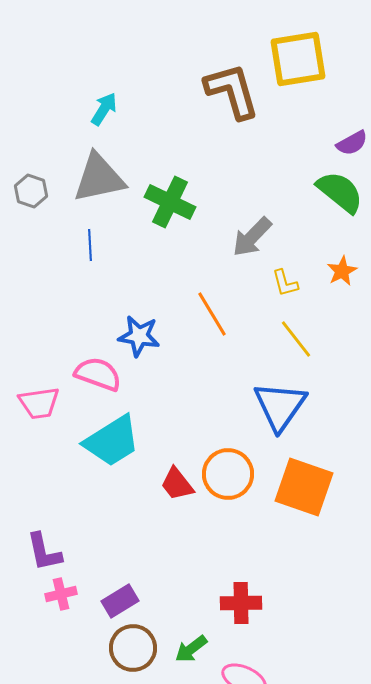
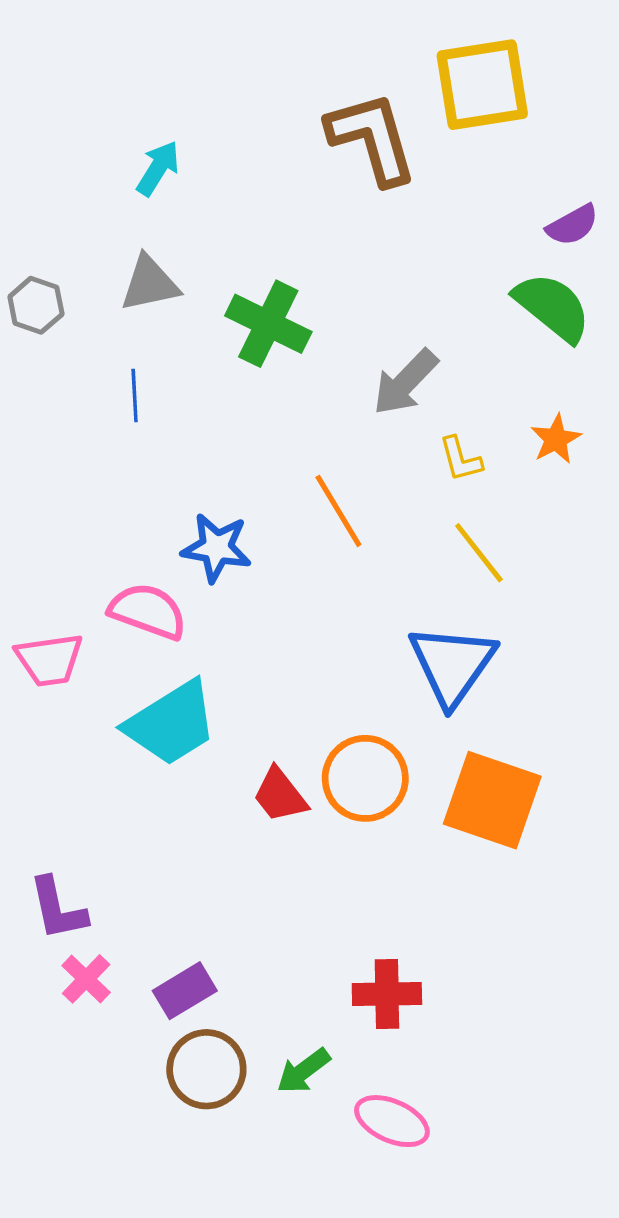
gray triangle: (99, 178) -> (150, 284), size x0.7
pink cross: (61, 594) -> (86, 979), turned -32

